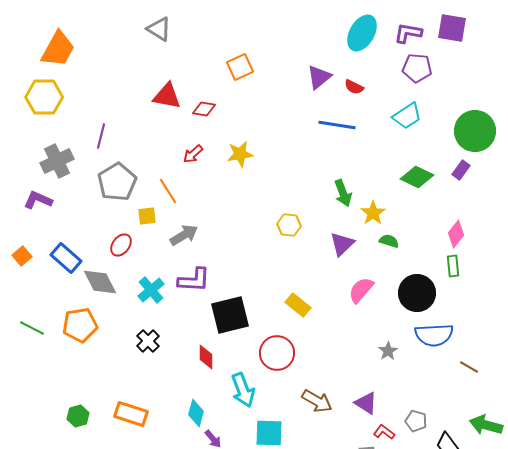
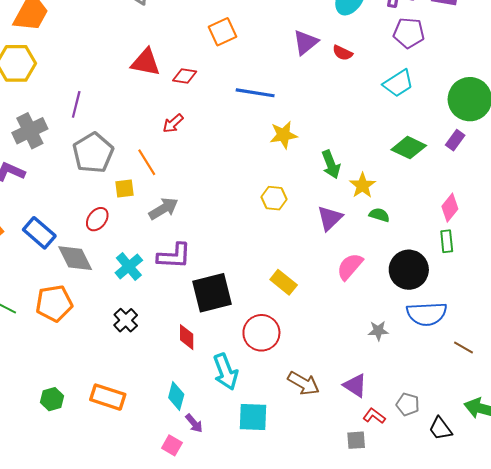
blue line: (337, 125) -> (255, 93), moved
yellow star: (240, 154) -> (284, 135), moved
gray star: (388, 351) -> (378, 331), turned 30

